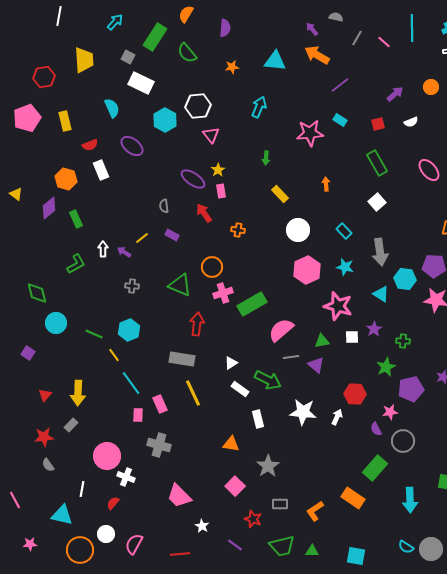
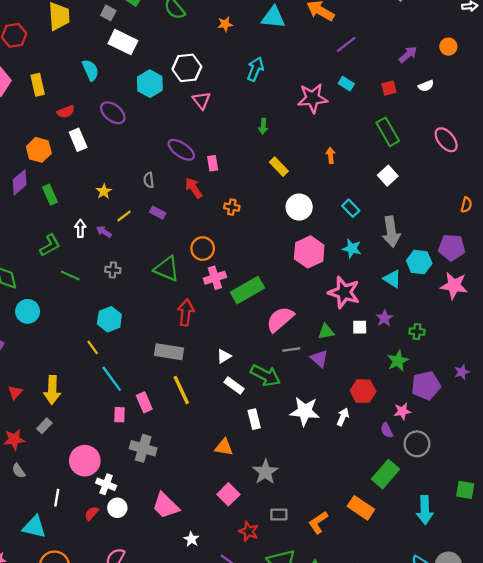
yellow star: (218, 170) -> (104, 191), moved
green line: (94, 334) -> (70, 275), moved
white circle: (106, 534) -> (117, 508), moved

